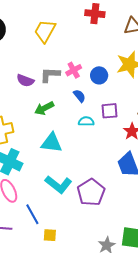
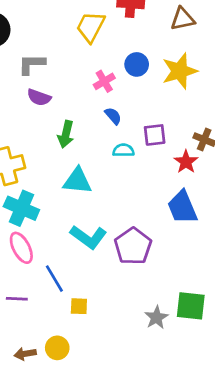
yellow trapezoid: (45, 31) -> (91, 27), moved
gray L-shape: (50, 75) -> (32, 64), moved
blue circle: (99, 75) -> (137, 64), moved
green arrow: (44, 108) -> (66, 134), turned -48

